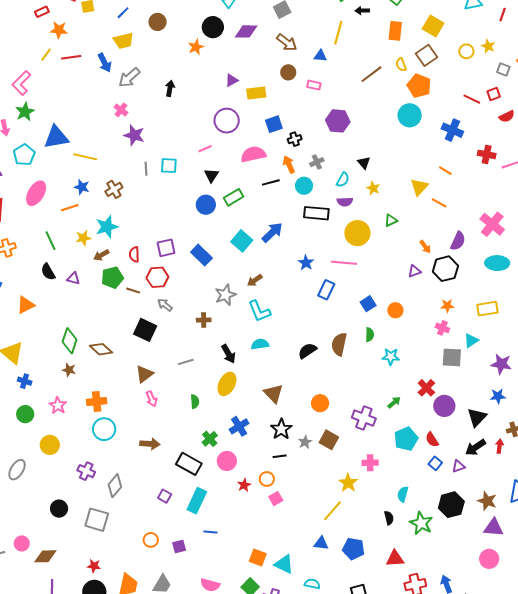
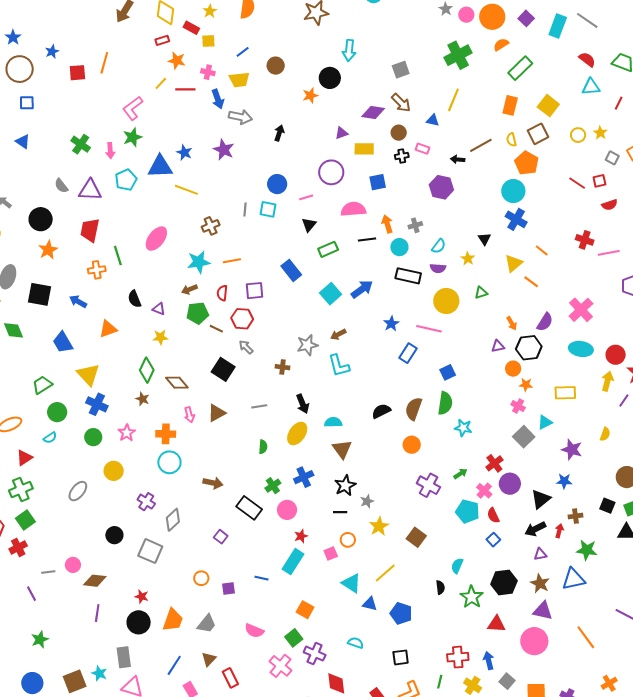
black arrow: (362, 11) -> (458, 159), moved
purple diamond: (246, 31) -> (373, 113), moved
gray arrow: (129, 77) -> (240, 117), turned -135
pink cross: (121, 110) -> (208, 72), moved, turned -32
blue cross: (452, 130) -> (516, 219), moved
purple star: (134, 135) -> (224, 150), moved
black cross: (295, 139) -> (402, 156), moved
black triangle: (364, 163) -> (484, 239), moved
blue star: (82, 187) -> (184, 153), moved
pink ellipse: (36, 193) -> (156, 239), moved
blue circle: (206, 205) -> (277, 184), moved
orange line: (70, 208) -> (232, 261), moved
yellow star: (83, 238) -> (160, 337), moved
green line: (50, 241) -> (118, 256), moved
blue rectangle: (201, 255) -> (291, 270), moved
orange circle: (395, 310) -> (513, 369), moved
green semicircle: (370, 335) -> (445, 403), size x1.6
cyan semicircle: (260, 344) -> (333, 422), moved
gray square: (452, 357) -> (524, 437), turned 35
blue cross: (25, 381) -> (97, 404), size x1.5
pink arrow: (152, 399) -> (189, 415), moved
orange circle: (320, 403) -> (412, 445), moved
cyan pentagon: (406, 439) -> (467, 511), turned 30
brown square: (329, 440) -> (416, 537), moved
pink cross: (370, 463) -> (484, 491), moved, turned 35
purple triangle: (458, 466) -> (540, 554), moved
orange circle: (267, 479) -> (348, 540), moved
yellow star: (348, 483) -> (379, 526), moved
cyan rectangle: (197, 501) -> (293, 562), moved
red triangle: (395, 559) -> (497, 624), moved
pink circle: (489, 559) -> (534, 641), size x1.4
cyan triangle: (284, 564) -> (351, 583), moved

